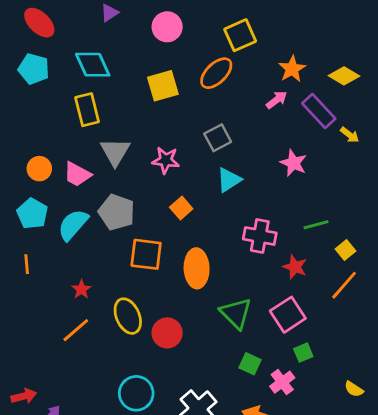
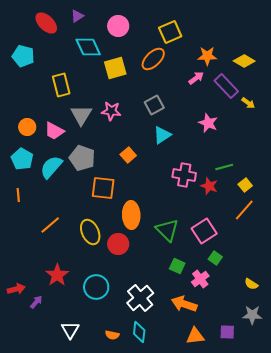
red ellipse: (39, 23) -> (46, 23), moved
cyan diamond: (93, 65) -> (88, 47), moved
orange star: (292, 69) -> (207, 56), turned 30
pink star: (166, 160) -> (111, 111), moved
red star: (295, 267) -> (209, 186), moved
orange ellipse: (197, 268) -> (131, 215), moved
red star: (81, 289) -> (57, 275), moved, size x1.6
orange line: (76, 330) -> (50, 225), moved
green square: (303, 353) -> (215, 258), turned -32

